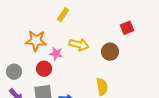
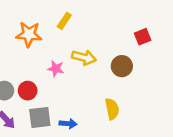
orange star: (36, 41) -> (29, 34), moved
red circle: (44, 69) -> (28, 91), moved

